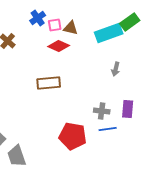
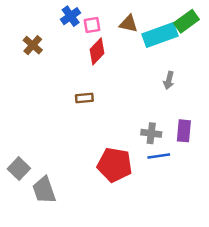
brown triangle: (71, 28) -> (129, 24), moved
red diamond: (59, 46) -> (97, 51), turned -70
brown rectangle: (49, 83) -> (84, 98), size x0.6

